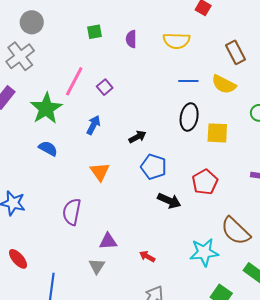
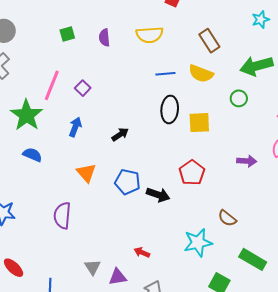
blue pentagon: (154, 167) -> (127, 182), moved
brown semicircle: (236, 231) -> (227, 218), size x0.6
purple triangle: (108, 241) -> (118, 277), moved

